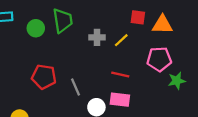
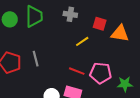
gray cross: (97, 37) -> (70, 14), moved
pink pentagon: (159, 59) -> (101, 73), moved
gray line: (76, 87) -> (36, 59), moved

